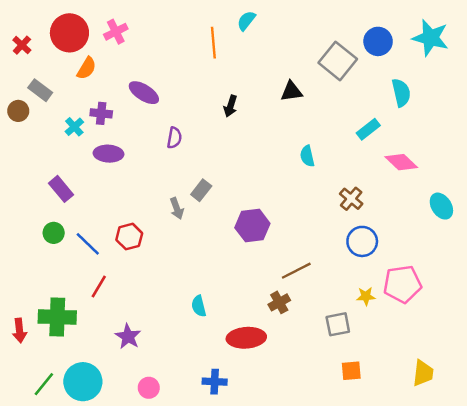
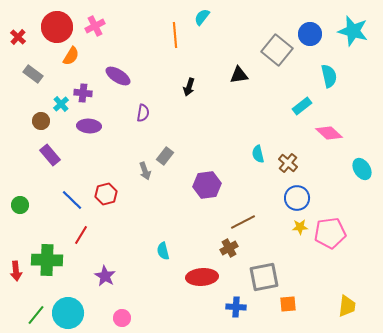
brown circle: (18, 111) -> (41, 121), moved
cyan semicircle: (307, 156) -> (258, 154), moved
green circle: (54, 233) -> (20, 205), moved
yellow star: (366, 296) -> (300, 227), moved
gray square: (338, 324) -> (264, 277), moved, size x1.4
blue cross: (215, 382) -> (236, 307), moved

